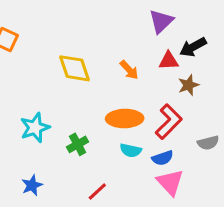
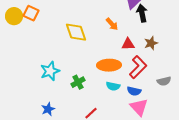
black arrow: (193, 47) -> (142, 13), moved, turned 108
red triangle: (169, 61) -> (128, 44), moved
orange arrow: (129, 70) -> (112, 24), moved
blue semicircle: (163, 158) -> (134, 91), turned 32

